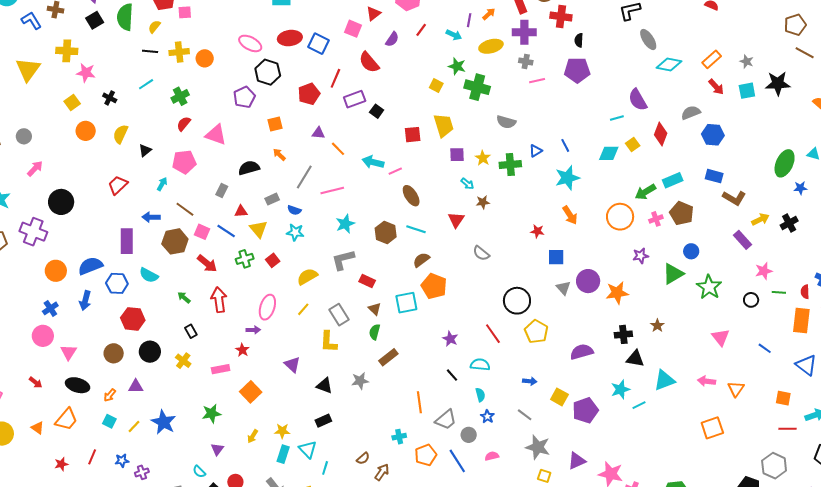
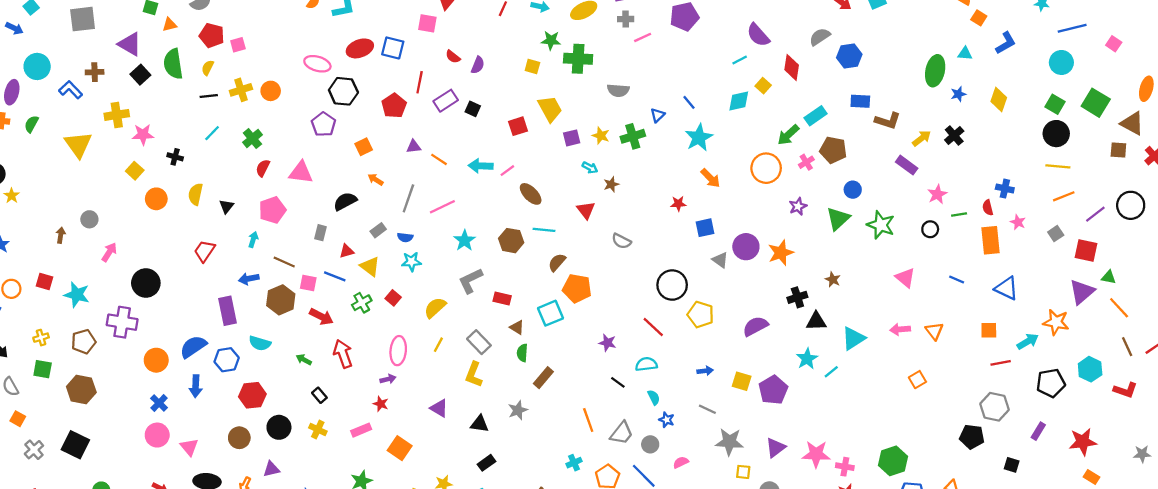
purple semicircle: (392, 39) -> (478, 65), moved
red semicircle: (369, 62) -> (453, 57), size x0.6
yellow L-shape: (328, 342) -> (474, 375), turned 30
orange square: (712, 428) -> (917, 380), size x0.7

